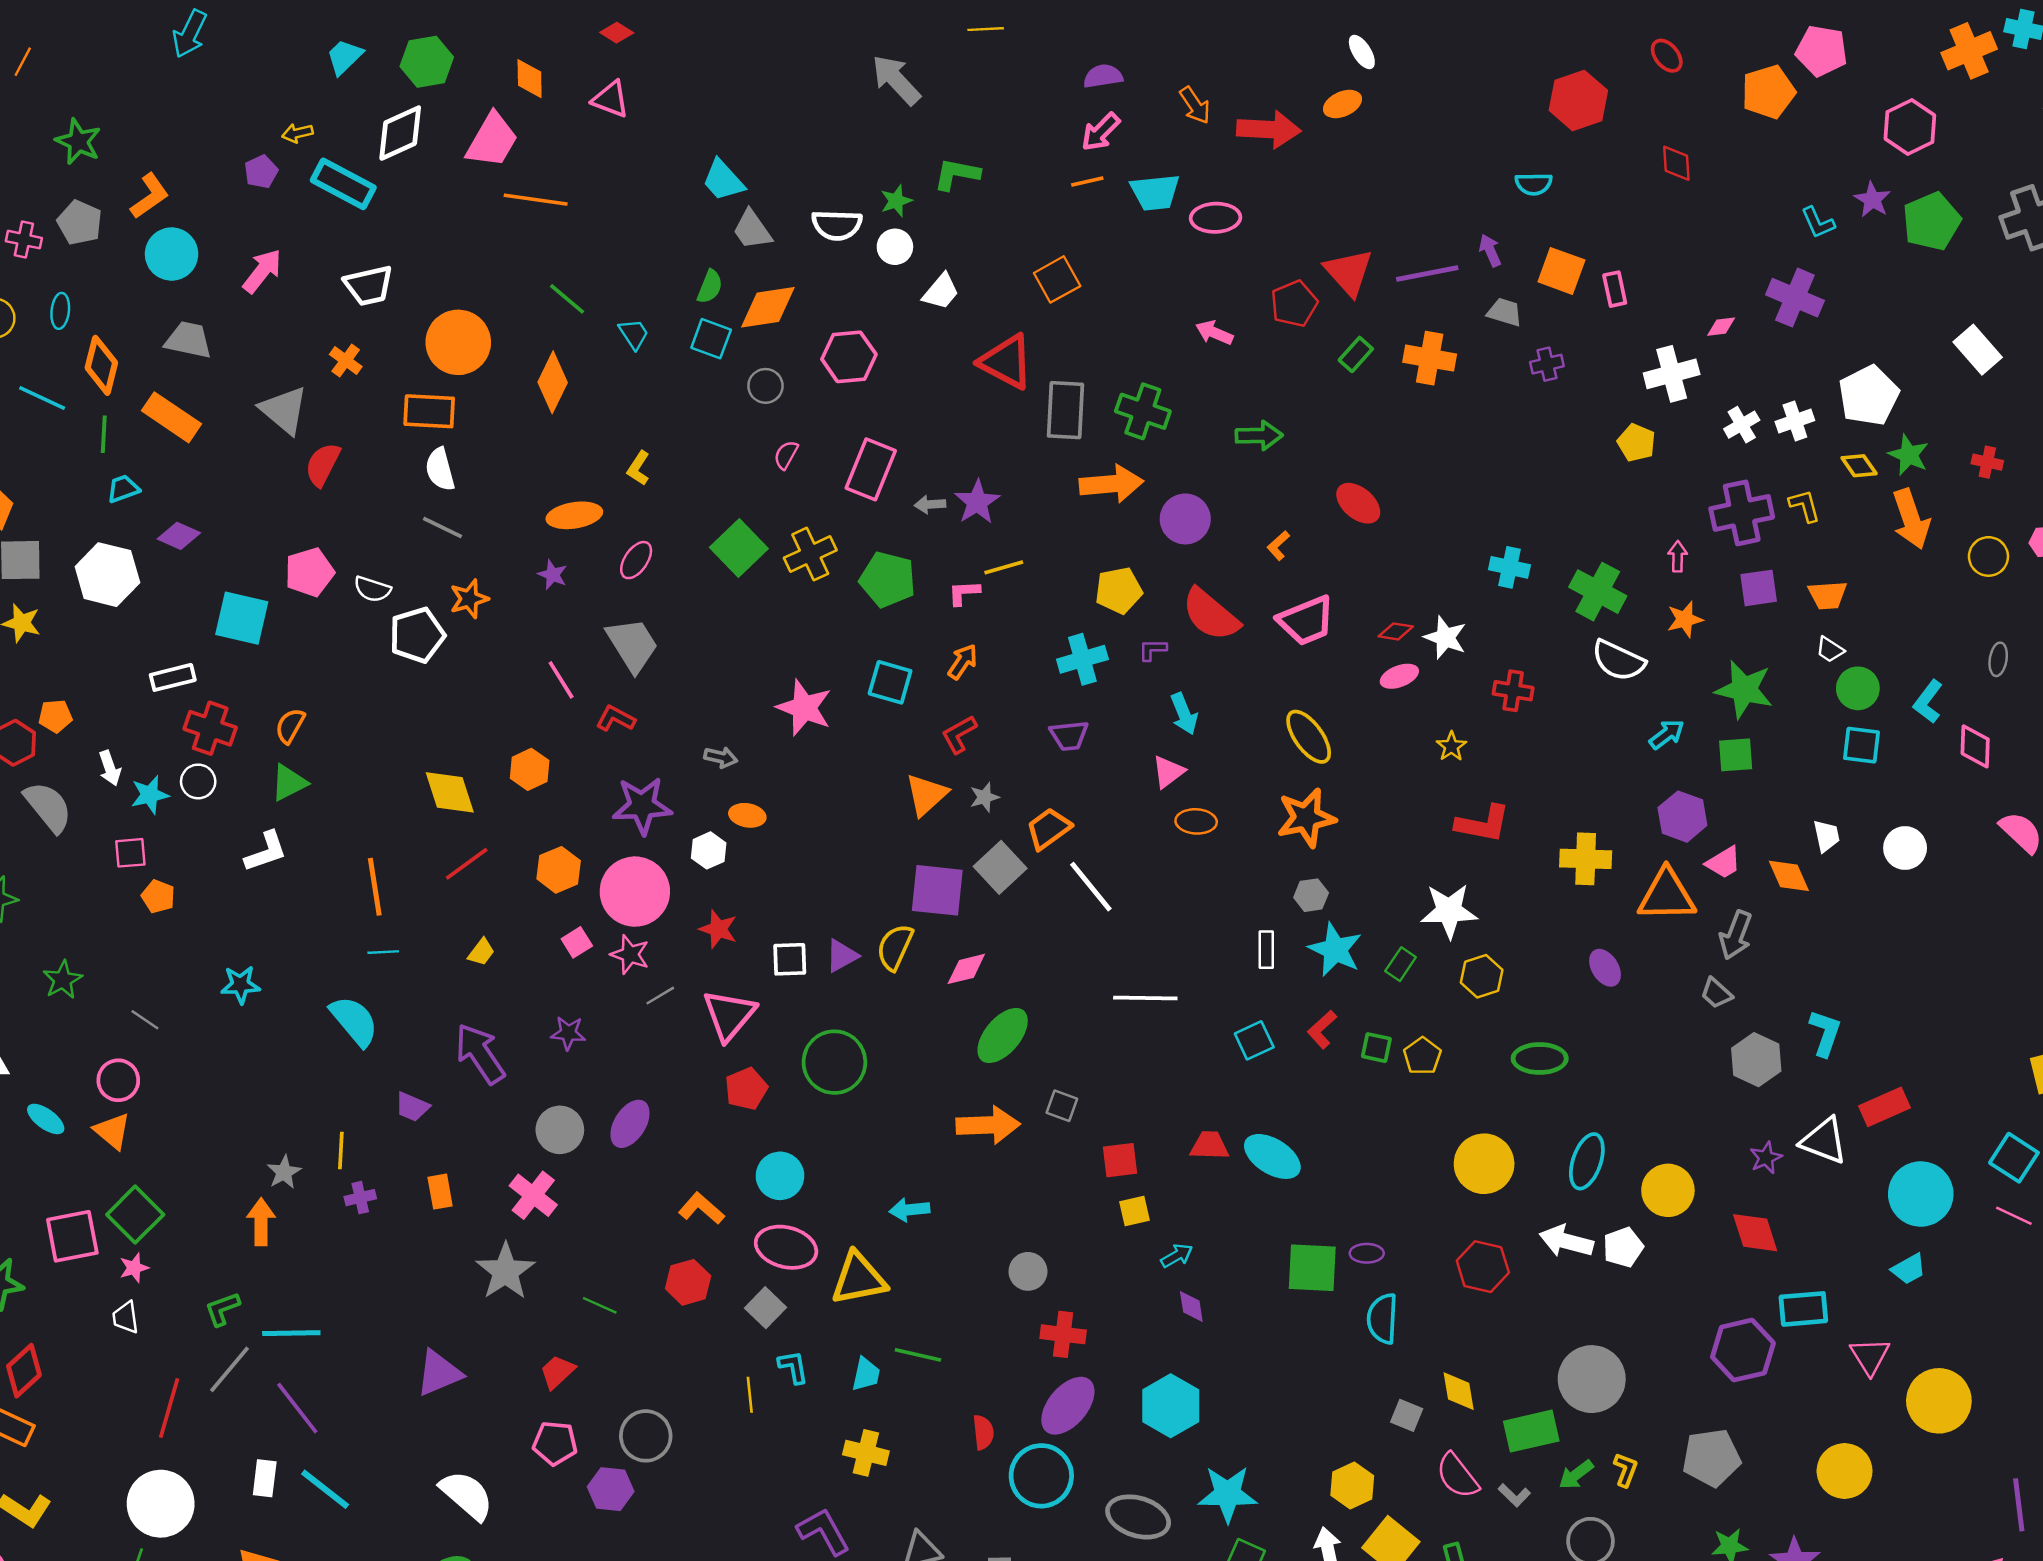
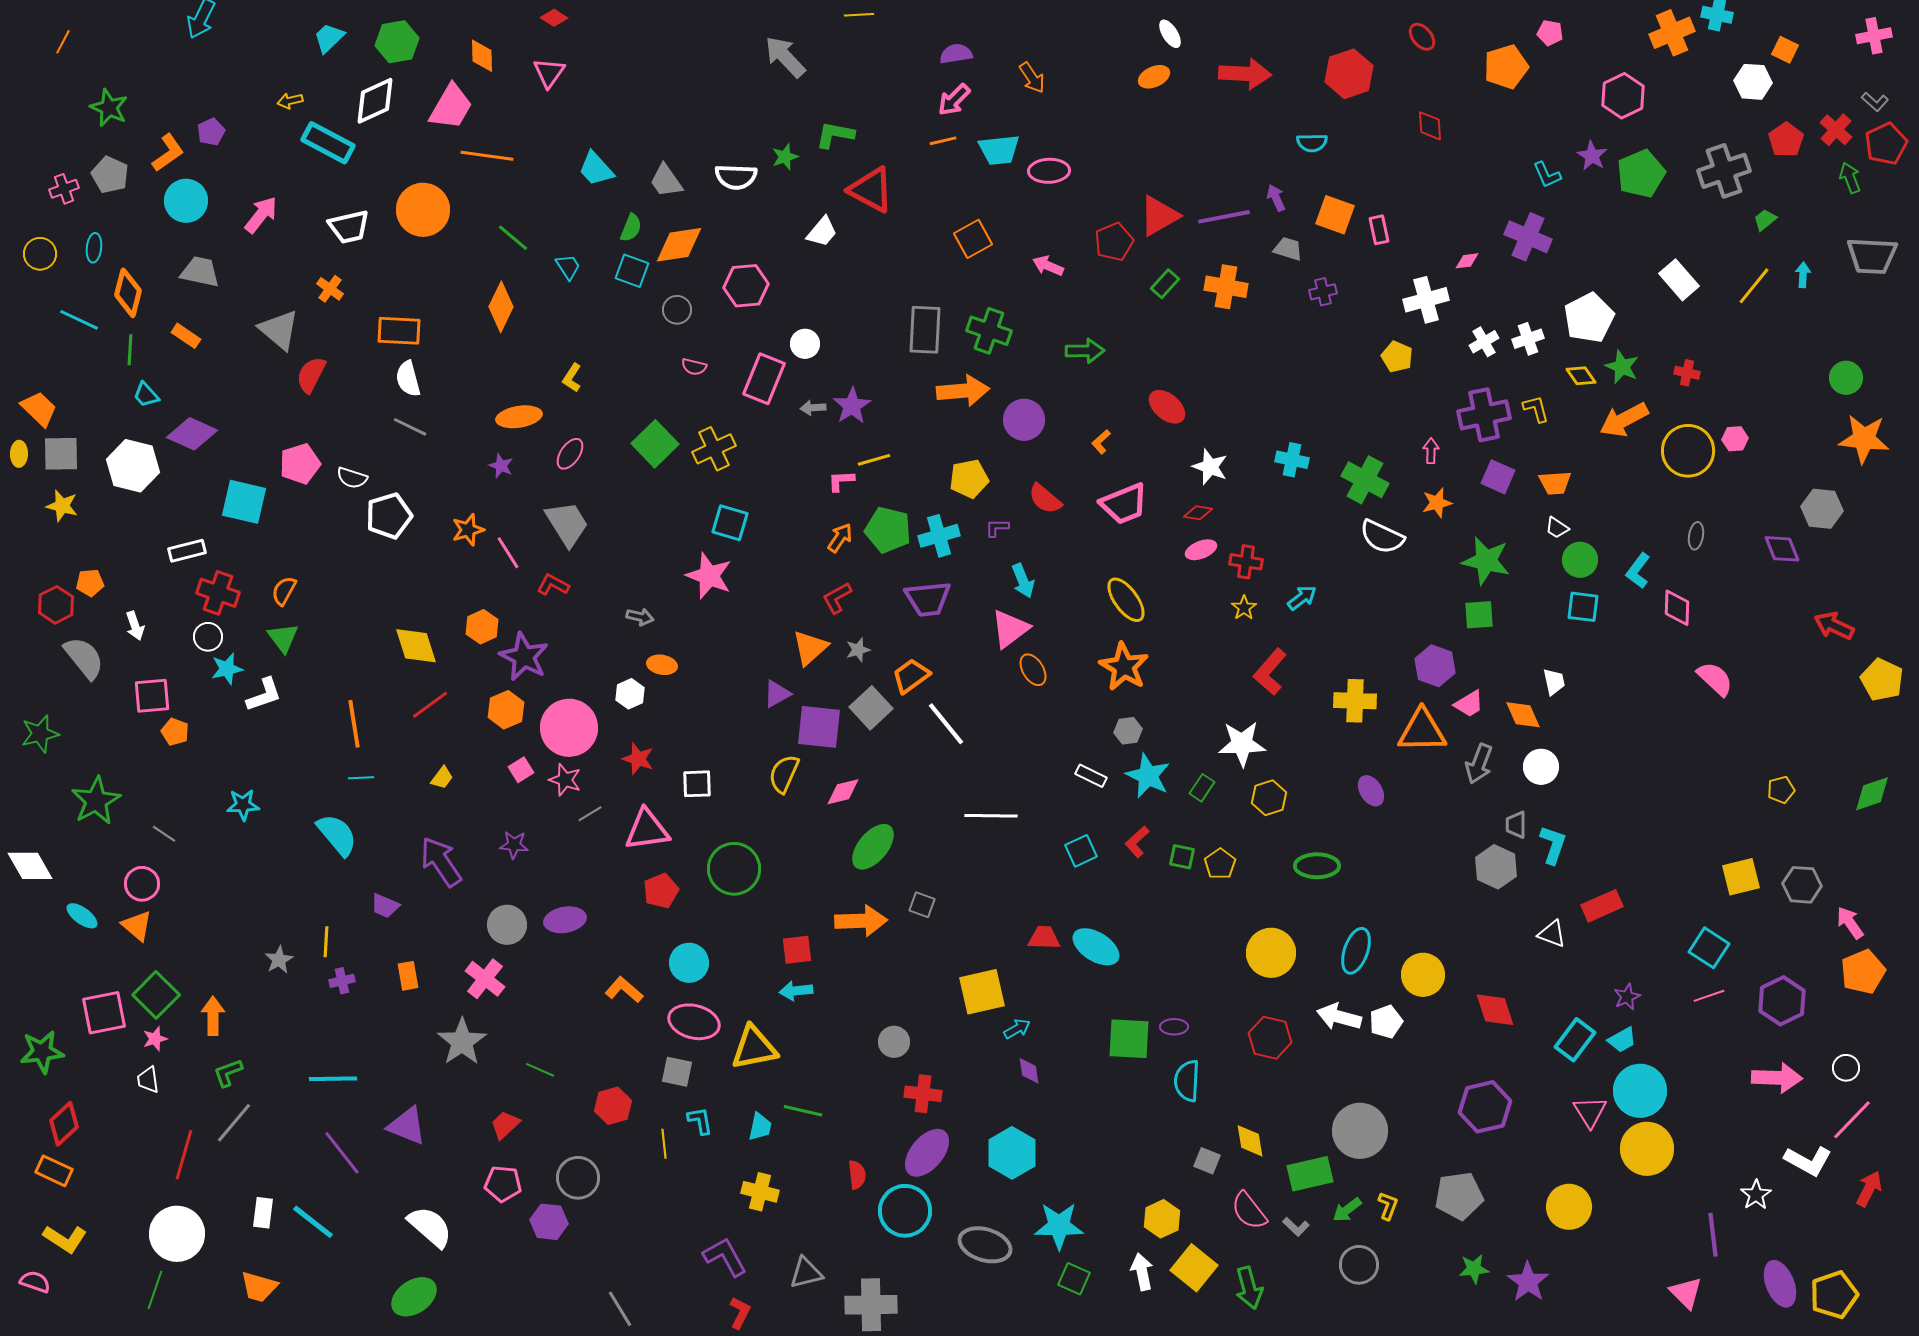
pink pentagon: (1822, 51) -> (1550, 33), size x0.6
pink triangle: (611, 99) -> (549, 73), turned 44
red arrow: (1269, 129) -> (1245, 74), moved
purple pentagon: (261, 172) -> (211, 132), moved
cyan trapezoid: (723, 180) -> (596, 169), moved
pink cross: (24, 240) -> (64, 189), turned -32
white circle: (895, 247) -> (805, 344), moved
red triangle: (1349, 272) -> (1159, 216), turned 42
orange square: (1057, 279) -> (973, 239), moved
orange circle: (458, 342) -> (423, 210), moved
red triangle: (1006, 362) -> (871, 190), moved
orange rectangle: (172, 417) -> (186, 336), size x0.6
pink semicircle: (786, 455) -> (694, 367), turned -105
cyan trapezoid: (123, 489) -> (146, 395), turned -112
orange arrow: (1911, 519) -> (1624, 420), turned 81
purple diamond: (179, 536) -> (192, 434), size x1.4
yellow circle: (1988, 556) -> (1688, 451), size x1.6
green pentagon: (888, 579) -> (888, 530), moved
purple square: (1759, 588) -> (1498, 477), turned 32
orange star: (469, 599) -> (468, 530), moved
red semicircle: (1211, 615) -> (1045, 499), size x0.7
white star: (1445, 638) -> (1210, 467), moved
cyan square: (890, 682) -> (730, 523), moved
red cross: (1513, 691) -> (1246, 562), moved
cyan arrow: (1667, 734) -> (1302, 598), moved
purple trapezoid: (1069, 735) -> (928, 599), size x1.4
pink triangle: (1168, 772) -> (1010, 629), size x1.4
green triangle: (289, 783) -> (283, 638), turned -40
cyan star: (150, 795) -> (227, 669), moved
purple star: (642, 806) -> (524, 657), moved, turned 30
orange star: (1306, 818) -> (1124, 667), turned -30
orange ellipse: (1196, 821) -> (1033, 670), turned 56
red L-shape: (1483, 824) -> (1270, 672), turned 120
white circle: (1905, 848) -> (1541, 767), moved
pink square: (130, 853) -> (152, 696), size x1.4
white rectangle: (1266, 950) -> (1091, 776), turned -64
purple triangle: (842, 956) -> (777, 694), moved
green star: (63, 980) -> (96, 801), size x1.5
gray trapezoid: (1716, 993) -> (1516, 825), moved, turned 48
pink triangle: (729, 1015) -> (647, 830), turned 42
purple ellipse: (630, 1124) -> (565, 920), turned 48
white triangle: (1824, 1141) -> (1552, 934), size x0.7
purple star: (1766, 1158) -> (1627, 997), moved
red square: (1120, 1160) -> (797, 950), moved
cyan circle: (1921, 1194) -> (1640, 1091), moved
yellow square: (1134, 1211) -> (982, 992), size x1.8
pink line: (2014, 1216) -> (1709, 996), turned -44
orange arrow: (261, 1222) -> (213, 1016), moved
red hexagon: (688, 1282) -> (613, 1106), moved
gray square: (765, 1308) -> (677, 1072), turned -32
cyan rectangle: (1803, 1309) -> (1575, 1040), moved, turned -48
cyan line: (291, 1333) -> (333, 1079), moved
purple triangle: (439, 1373) -> (407, 1126), turned 45
purple line: (297, 1408) -> (342, 1153), moved

